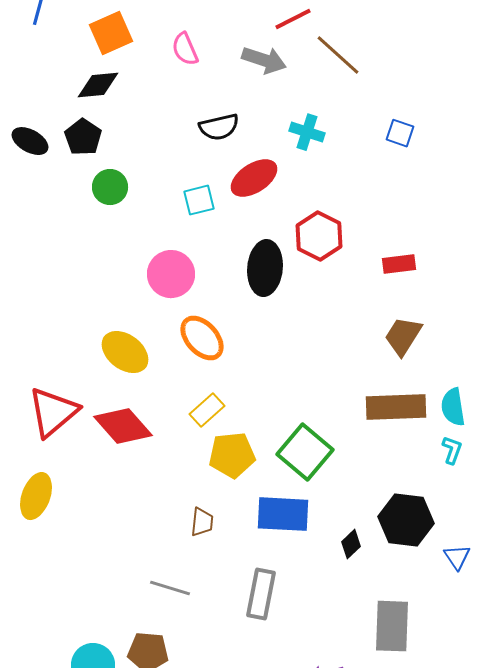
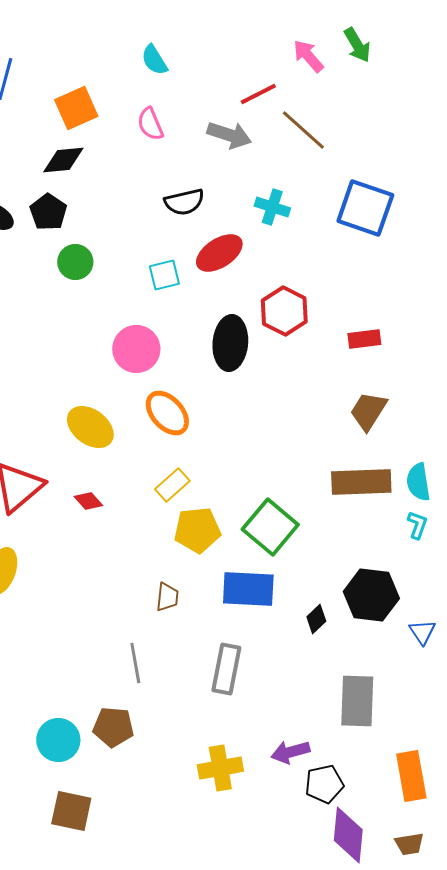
blue square: (400, 133) -> (365, 208), size x2.0
red diamond: (123, 426) -> (88, 501), size x0.5
gray line: (170, 588) -> (135, 663), turned 63

